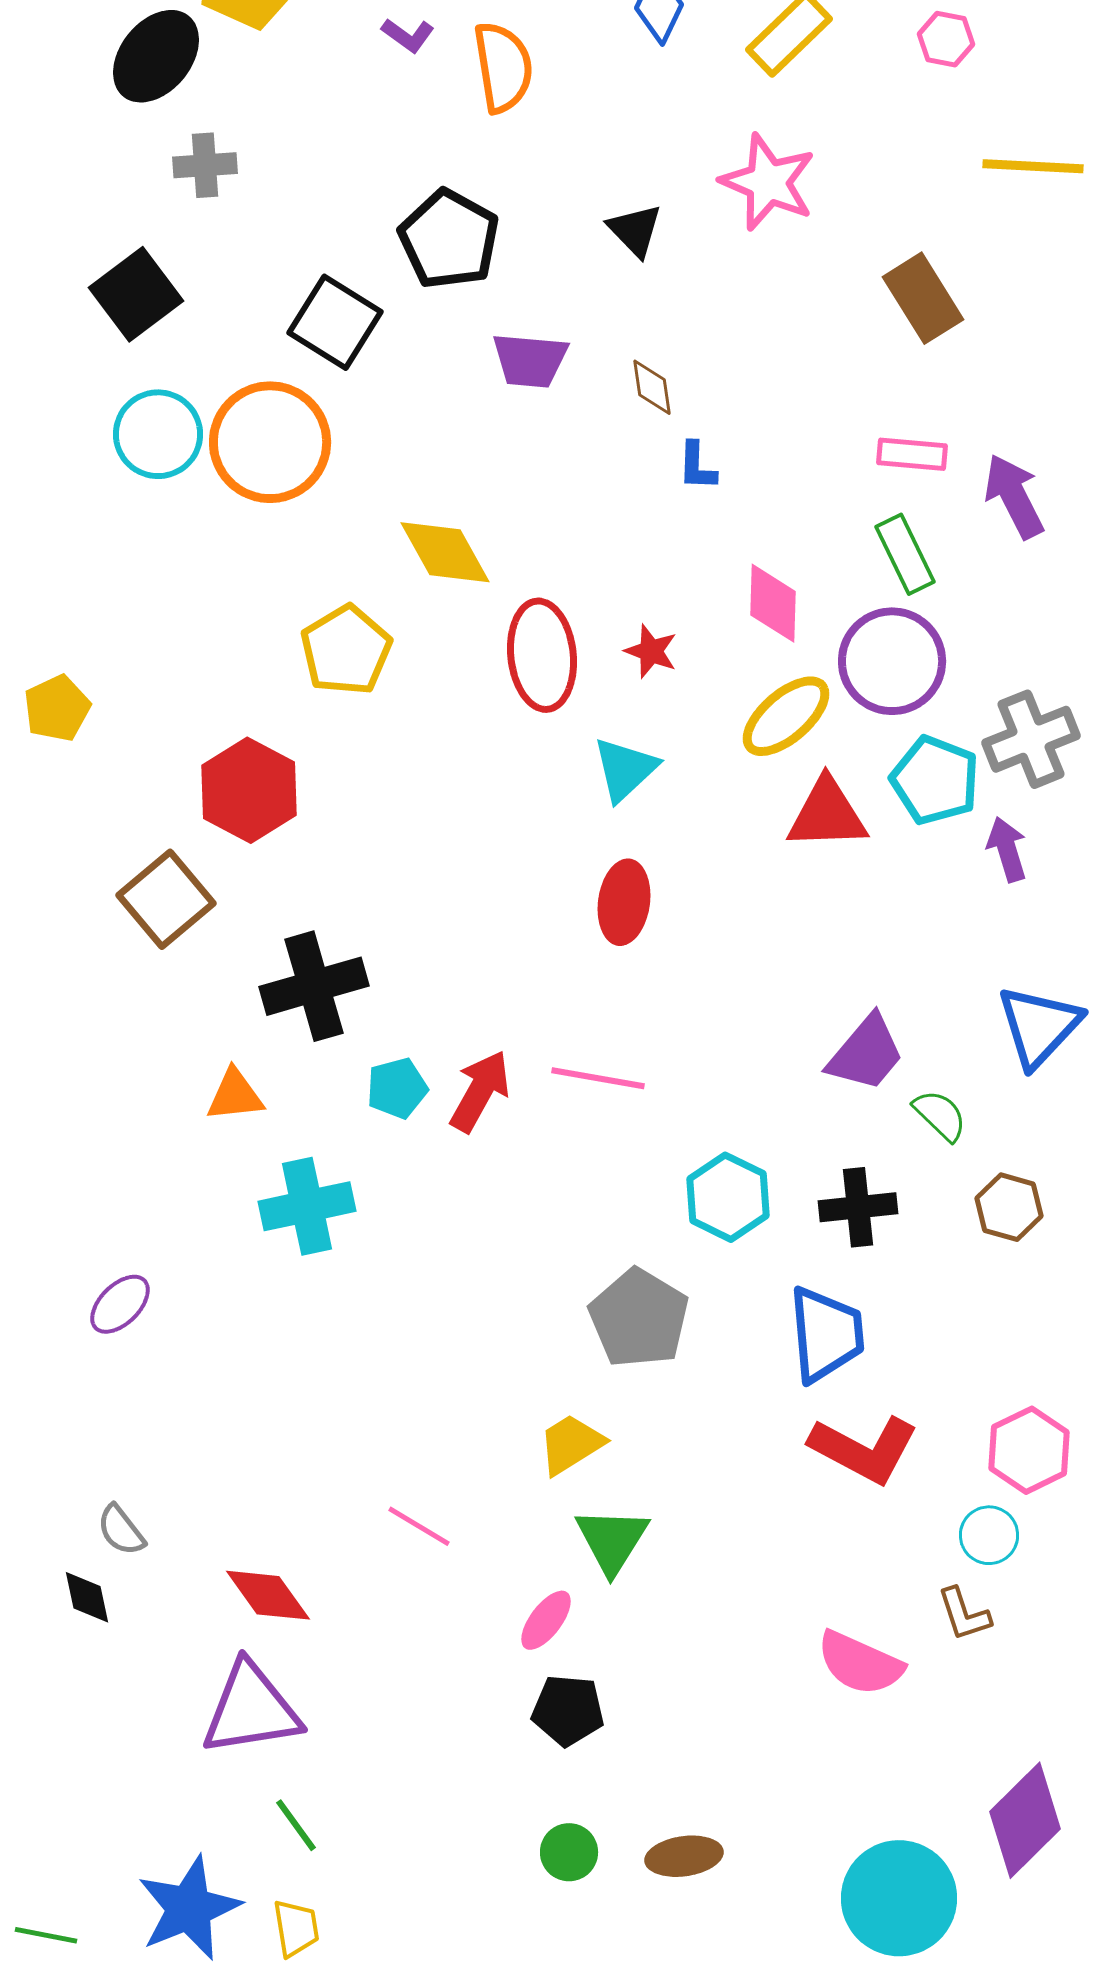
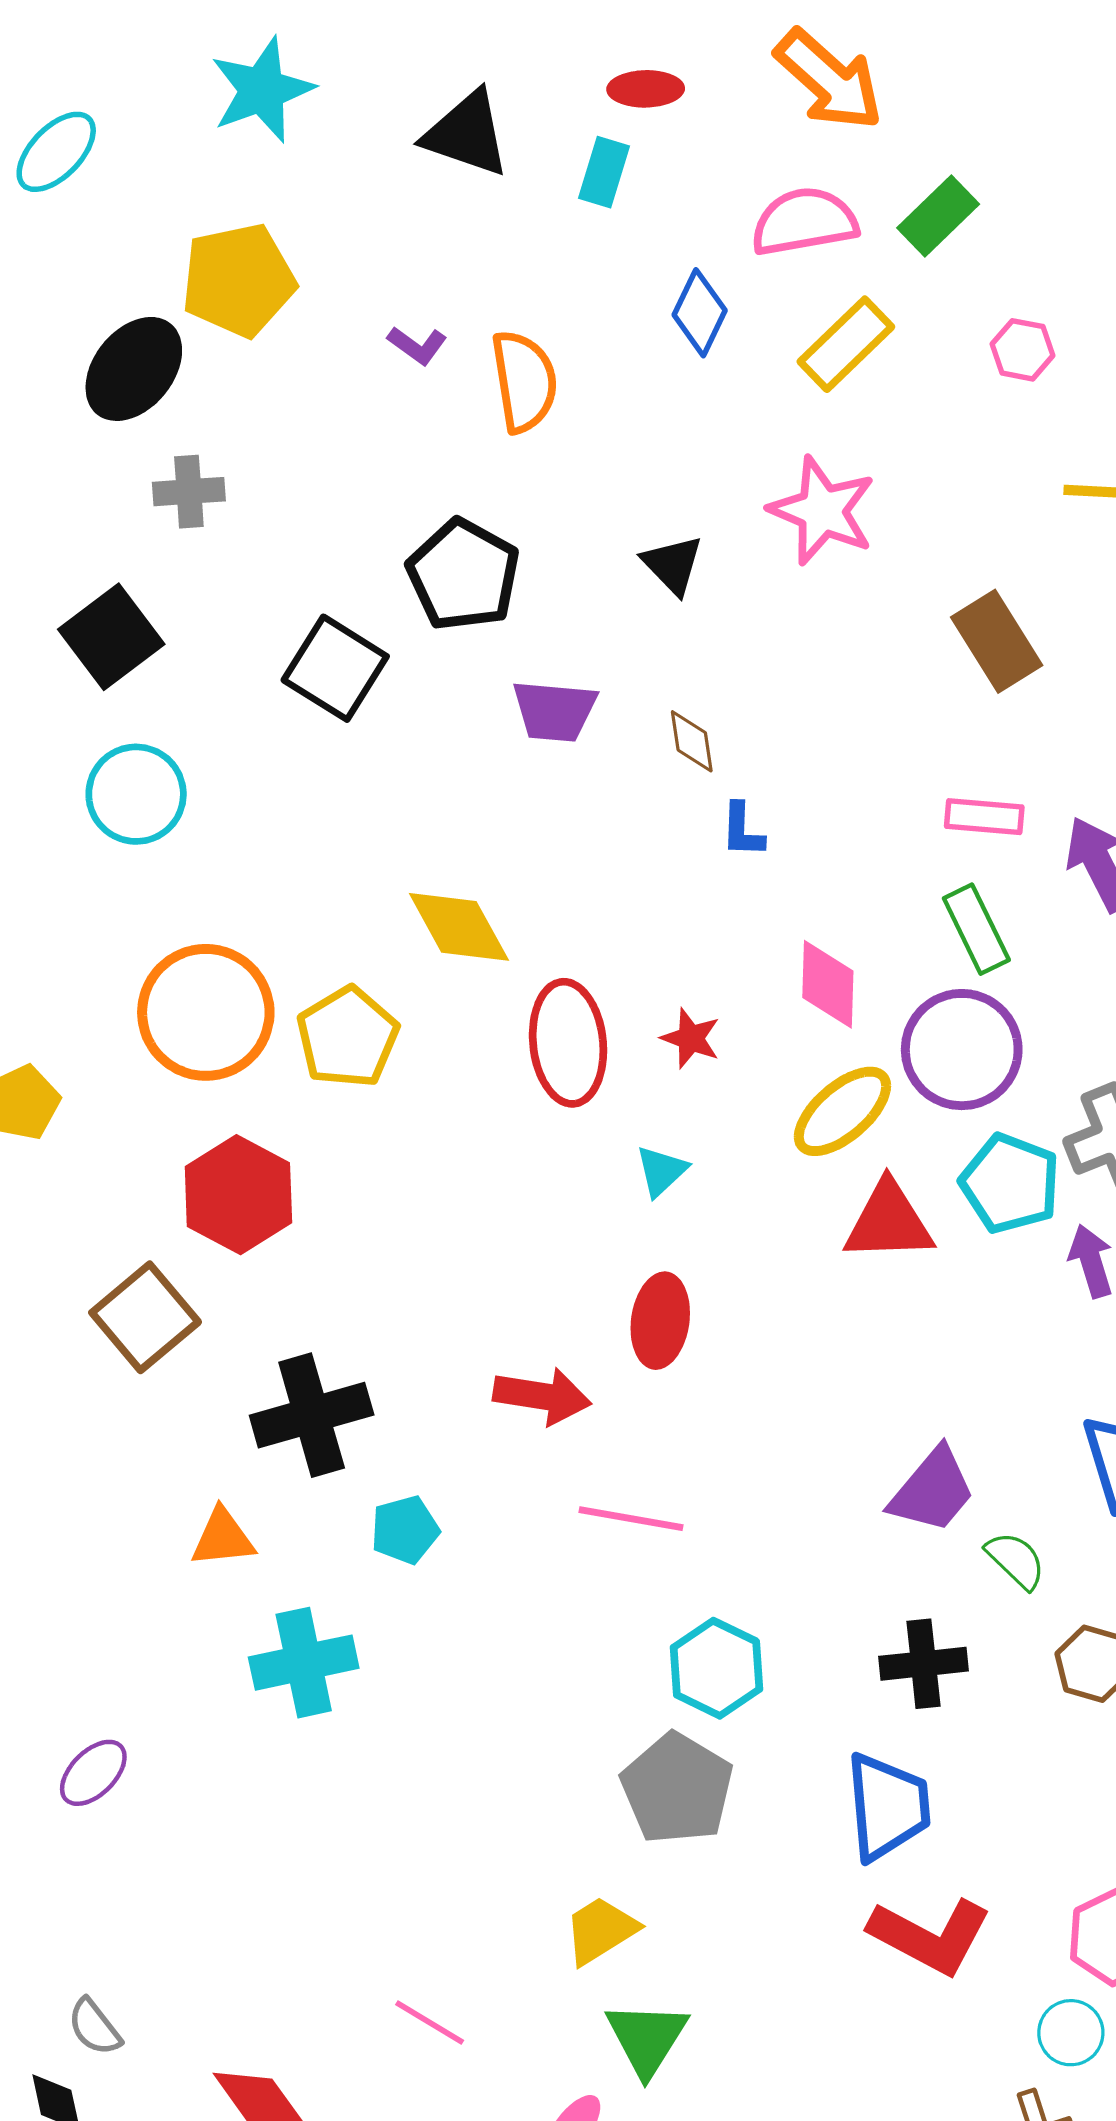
orange circle: (270, 442) -> (206, 1012), moved
cyan triangle: (625, 769) -> (661, 1171), size x0.7
red arrow: (480, 1091) -> (542, 1396), moved, turned 70
cyan hexagon: (728, 1197) -> (716, 1668), moved

